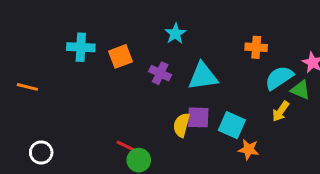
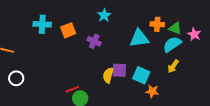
cyan triangle: (203, 76) -> (139, 38), moved
green triangle: (300, 90) -> (175, 28), moved
red line: (127, 146) -> (72, 89), turned -48
white circle: (41, 152) -> (16, 78), moved

